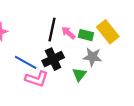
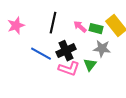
black line: (52, 30) -> (53, 23), moved
pink L-shape: (37, 79) -> (69, 69), moved

